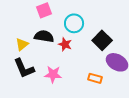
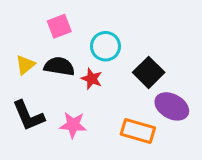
yellow triangle: (22, 44) -> (25, 65), moved
orange rectangle: (95, 78) -> (138, 131), size x1.5

